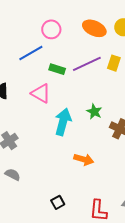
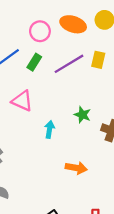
pink circle: (51, 29) -> (40, 31), moved
green rectangle: (57, 69) -> (34, 62), moved, turned -70
cyan arrow: (63, 122) -> (49, 129), size x0.6

